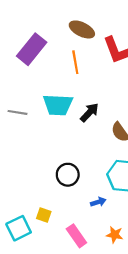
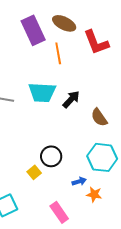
purple rectangle: (32, 49) -> (33, 30), moved, turned -64
yellow square: (44, 215) -> (34, 172), moved, turned 32
orange star: (115, 235) -> (94, 194), moved

